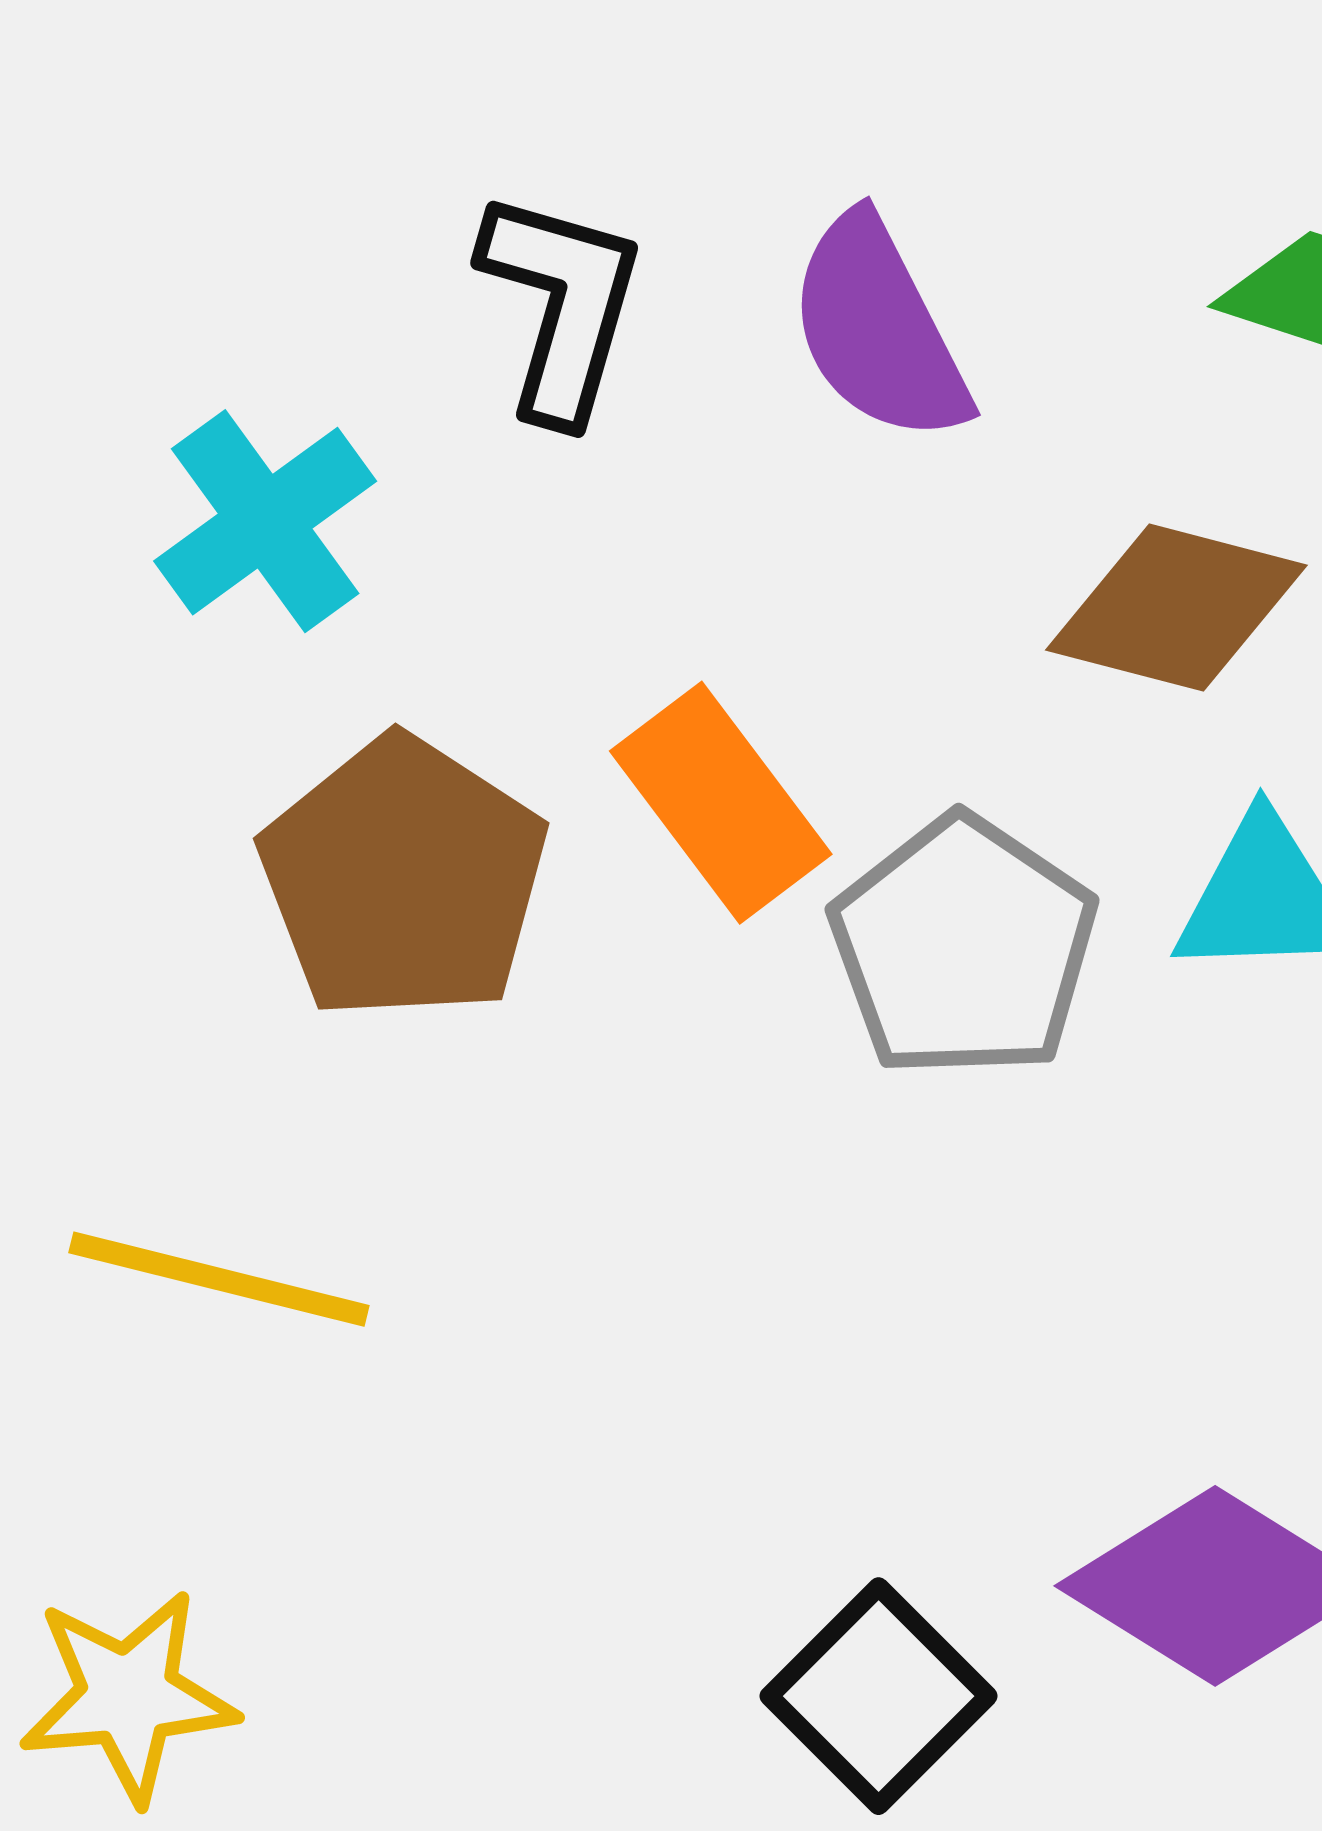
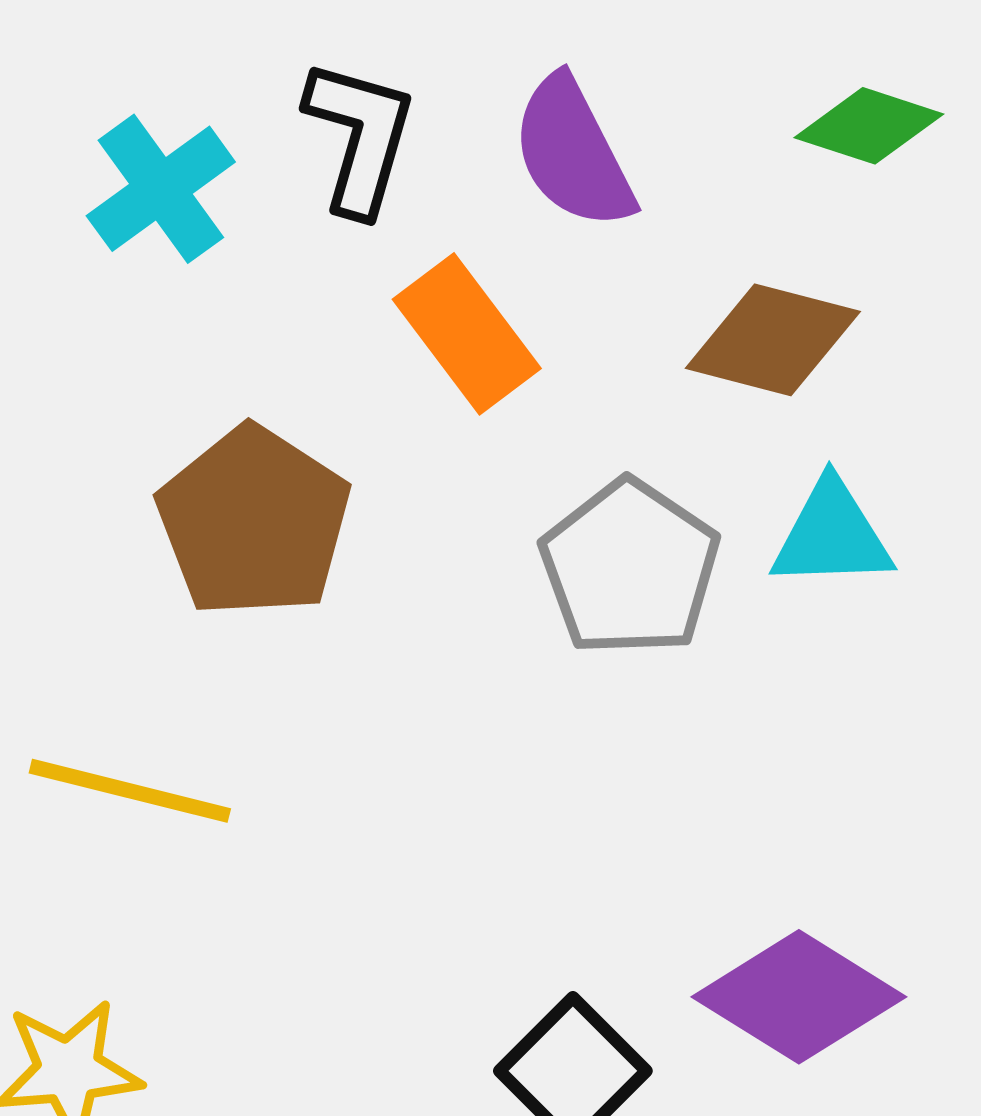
cyan cross: (265, 521) -> (161, 189), moved
orange rectangle: (721, 803) -> (467, 334), moved

